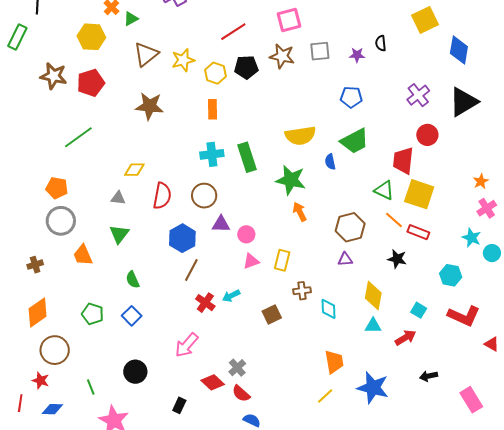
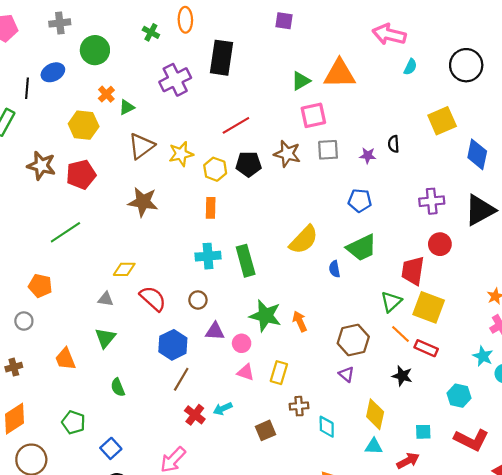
pink square: (289, 20) -> (313, 115), moved
purple cross: (418, 95) -> (432, 201), turned 30
yellow semicircle: (300, 136) -> (304, 240), turned -40
green star: (291, 180) -> (265, 316), moved
green triangle: (384, 190) -> (391, 302), turned 50
red semicircle: (162, 196) -> (153, 299), turned -60
brown circle: (204, 196) -> (198, 300), size x0.7
gray circle: (61, 221) -> (24, 321), moved, size x0.6
purple triangle: (345, 259) -> (346, 374), turned 42
pink triangle: (251, 261) -> (246, 372), turned 36
cyan square: (419, 310) -> (423, 432), turned -35
blue square: (132, 316) -> (111, 448), moved

